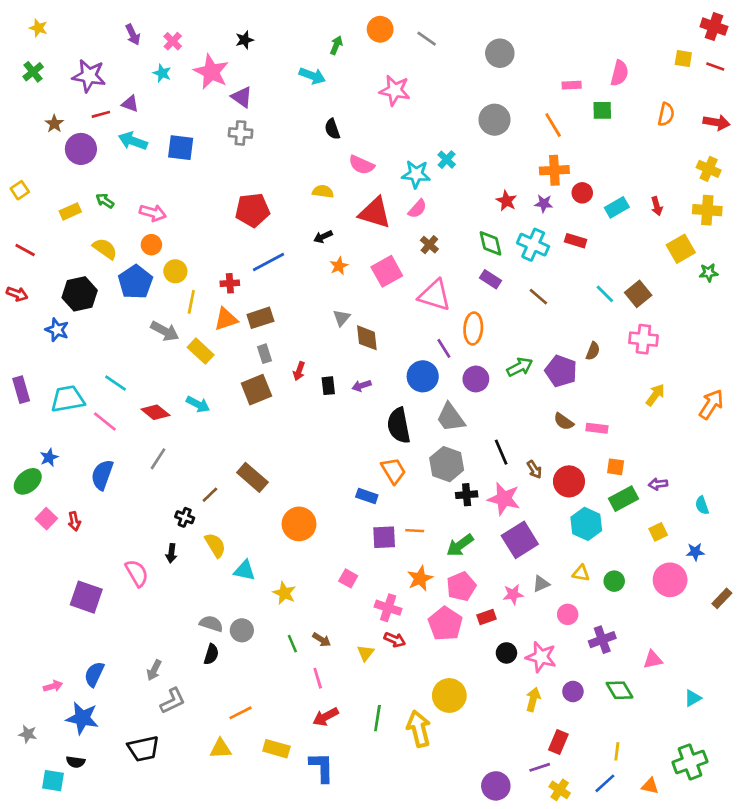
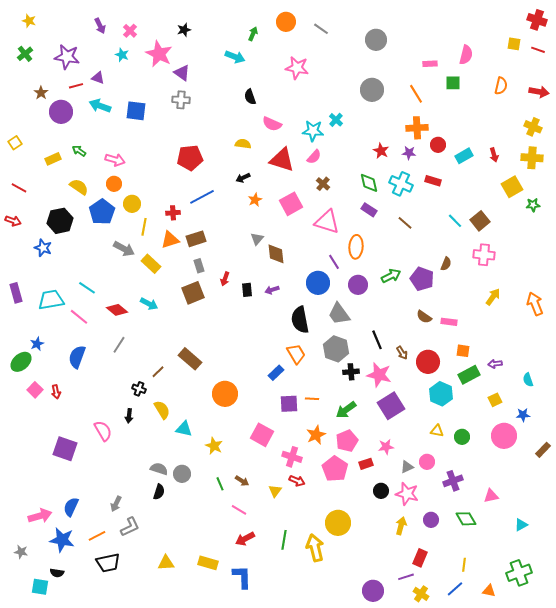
orange arrow: (711, 404) -> (535, 304), turned -55
blue rectangle: (367, 496) -> (276, 373), turned -63
pink square: (348, 578) -> (262, 435), size x1.6
gray triangle: (541, 584) -> (407, 467), moved
pink line: (318, 678) -> (239, 510), turned -42
pink arrow: (53, 686) -> (40, 516), size x1.6
orange line: (241, 713) -> (97, 536), moved

